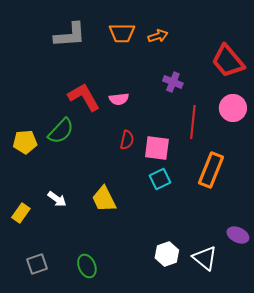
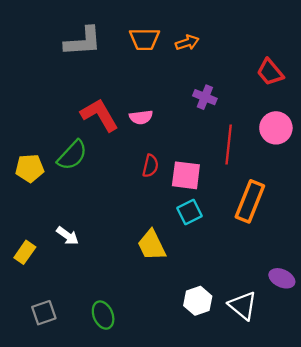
red trapezoid: (228, 61) -> (270, 72), size x0.7
yellow trapezoid: (104, 199) -> (152, 245), moved

